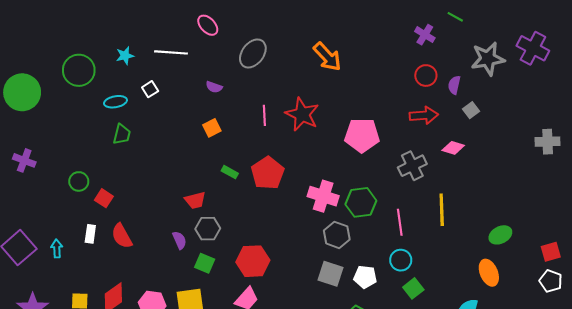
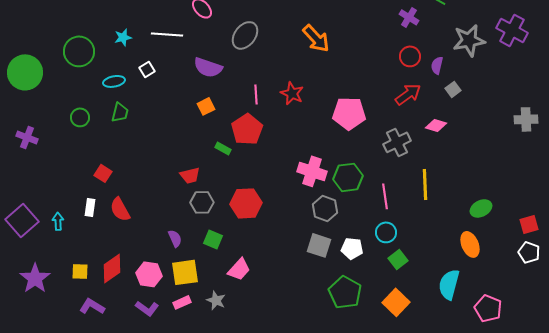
purple semicircle: (214, 87) -> (208, 67), size x1.8
red star: (302, 114) -> (292, 93), size x0.7
red arrow: (424, 115) -> (408, 94), turned -32
red pentagon: (268, 173) -> (247, 129), moved
green circle: (79, 181) -> (80, 117), moved
purple semicircle: (179, 240) -> (175, 238), moved
red hexagon: (253, 261) -> (246, 203), moved
green square: (205, 263) -> (213, 239), moved

